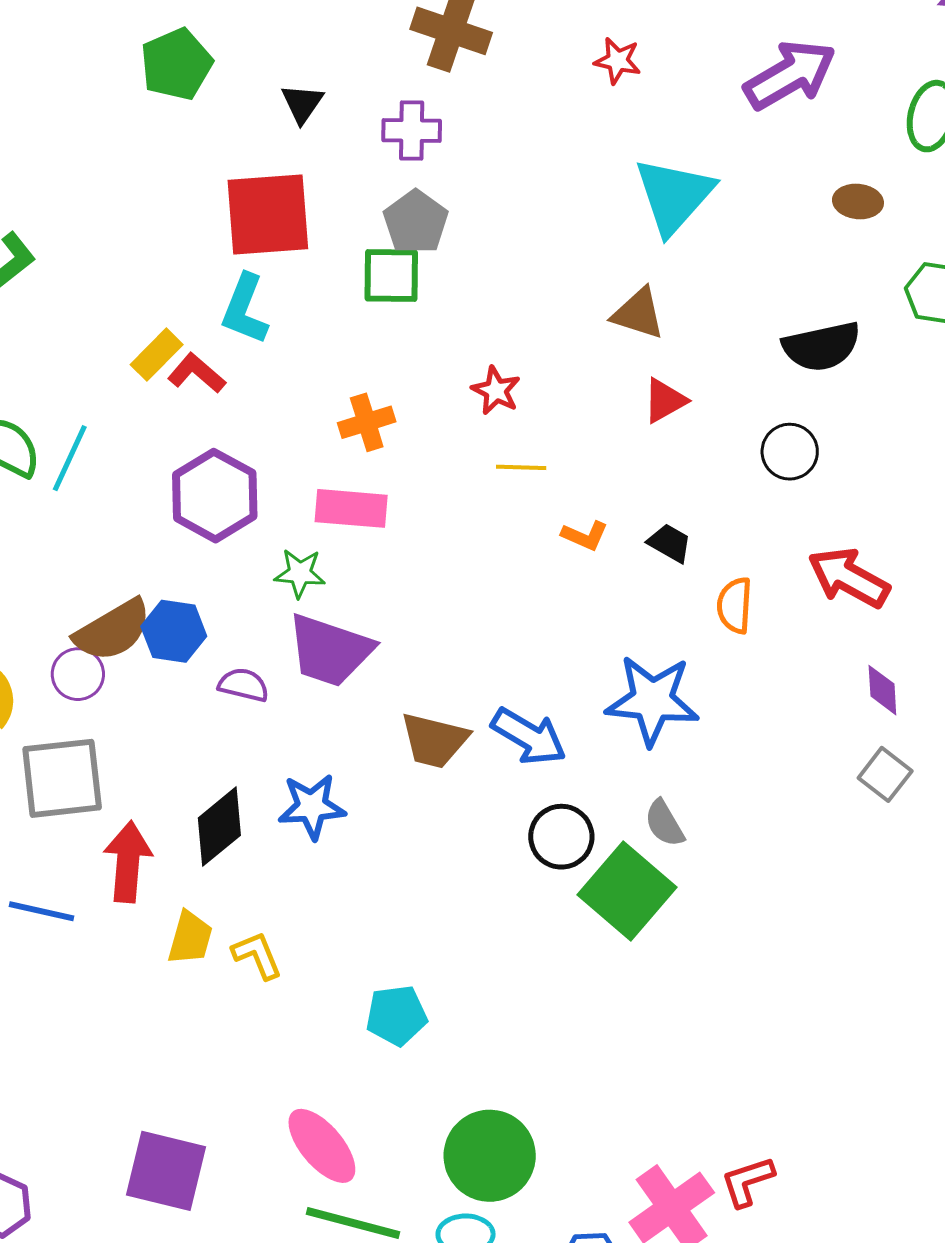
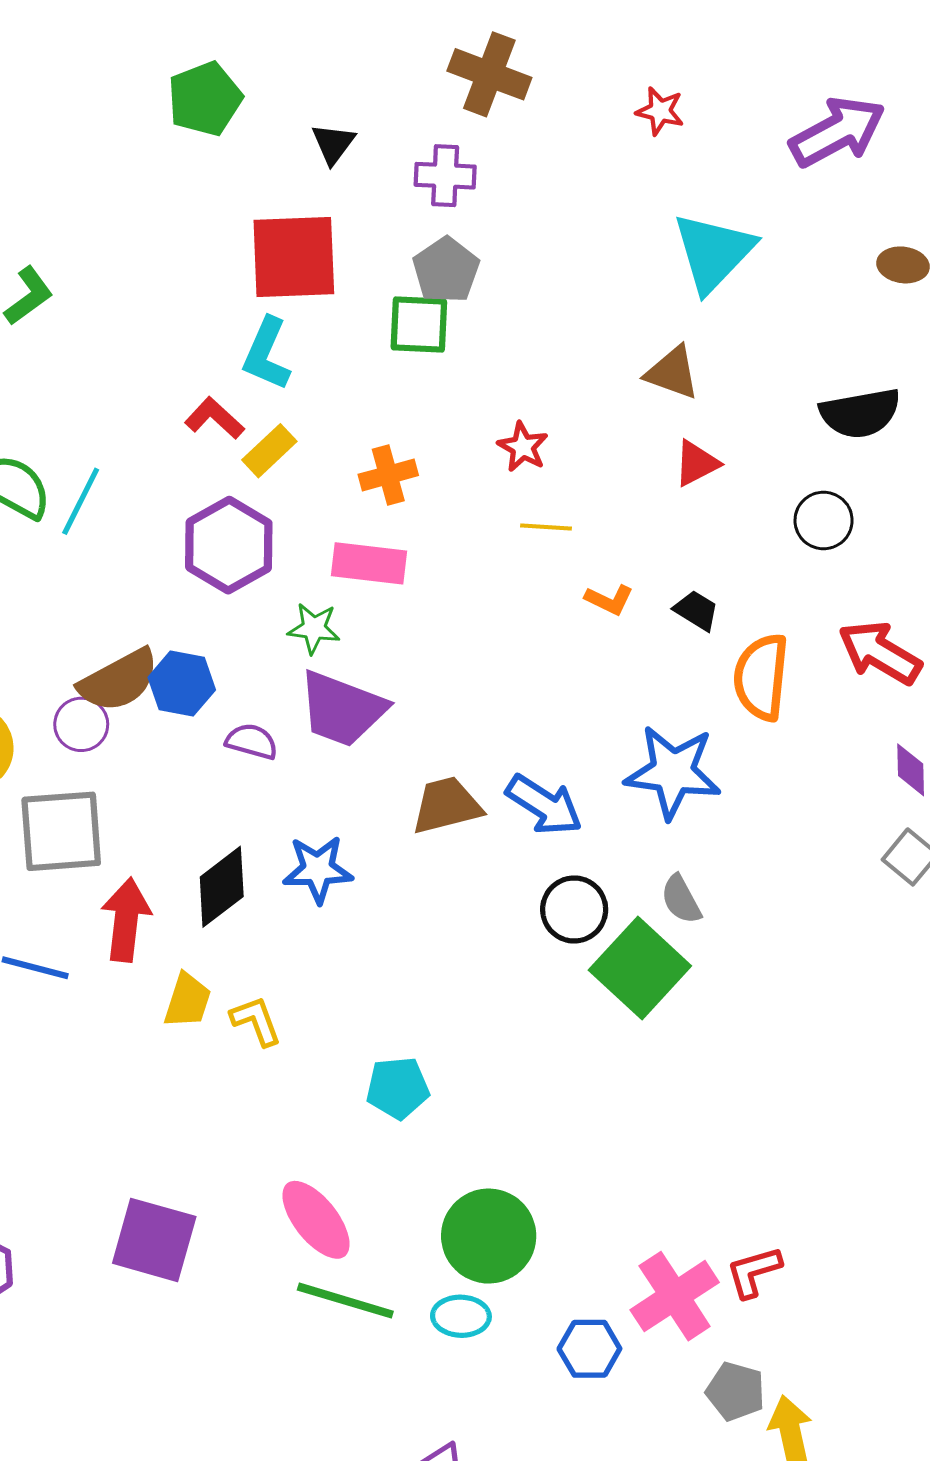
yellow rectangle: (157, 355) -> (269, 451), moved
orange semicircle: (735, 605) -> (761, 677), size x1.5
brown trapezoid: (434, 740) -> (447, 805), turned 150

